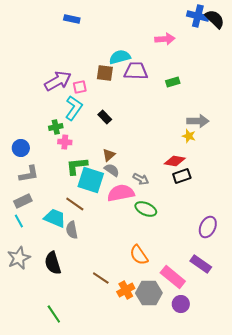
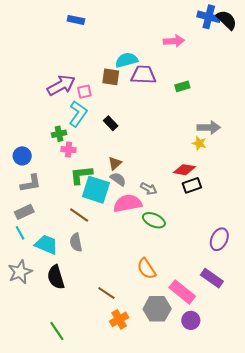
cyan trapezoid: (55, 218) -> (46, 244), moved
orange cross: (126, 290) -> (119, 319), moved

